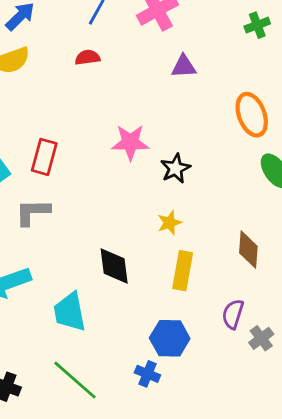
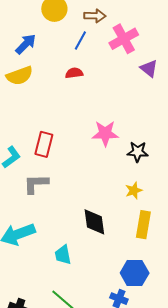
purple triangle: (184, 66) -> (149, 68), moved, turned 42
black star: (175, 168) -> (138, 152), turned 30
cyan trapezoid: (70, 312) -> (63, 255), size x0.7

